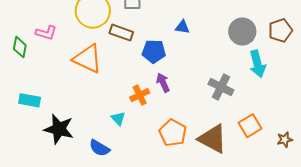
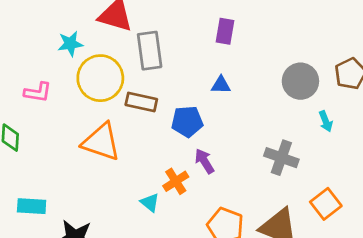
pink L-shape: (46, 33) -> (38, 92), moved
cyan arrow: (258, 64) -> (326, 121), size x0.6
cyan triangle: (118, 118) -> (150, 202), moved

